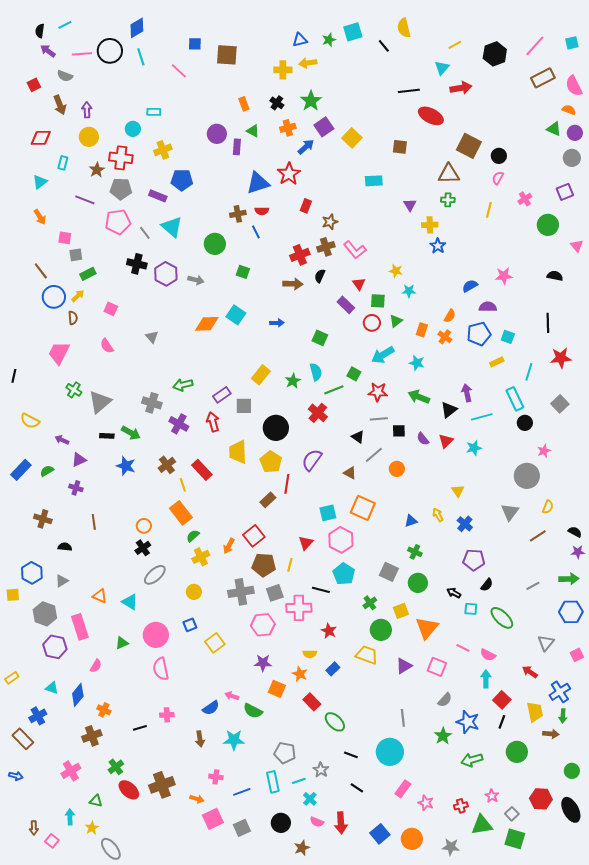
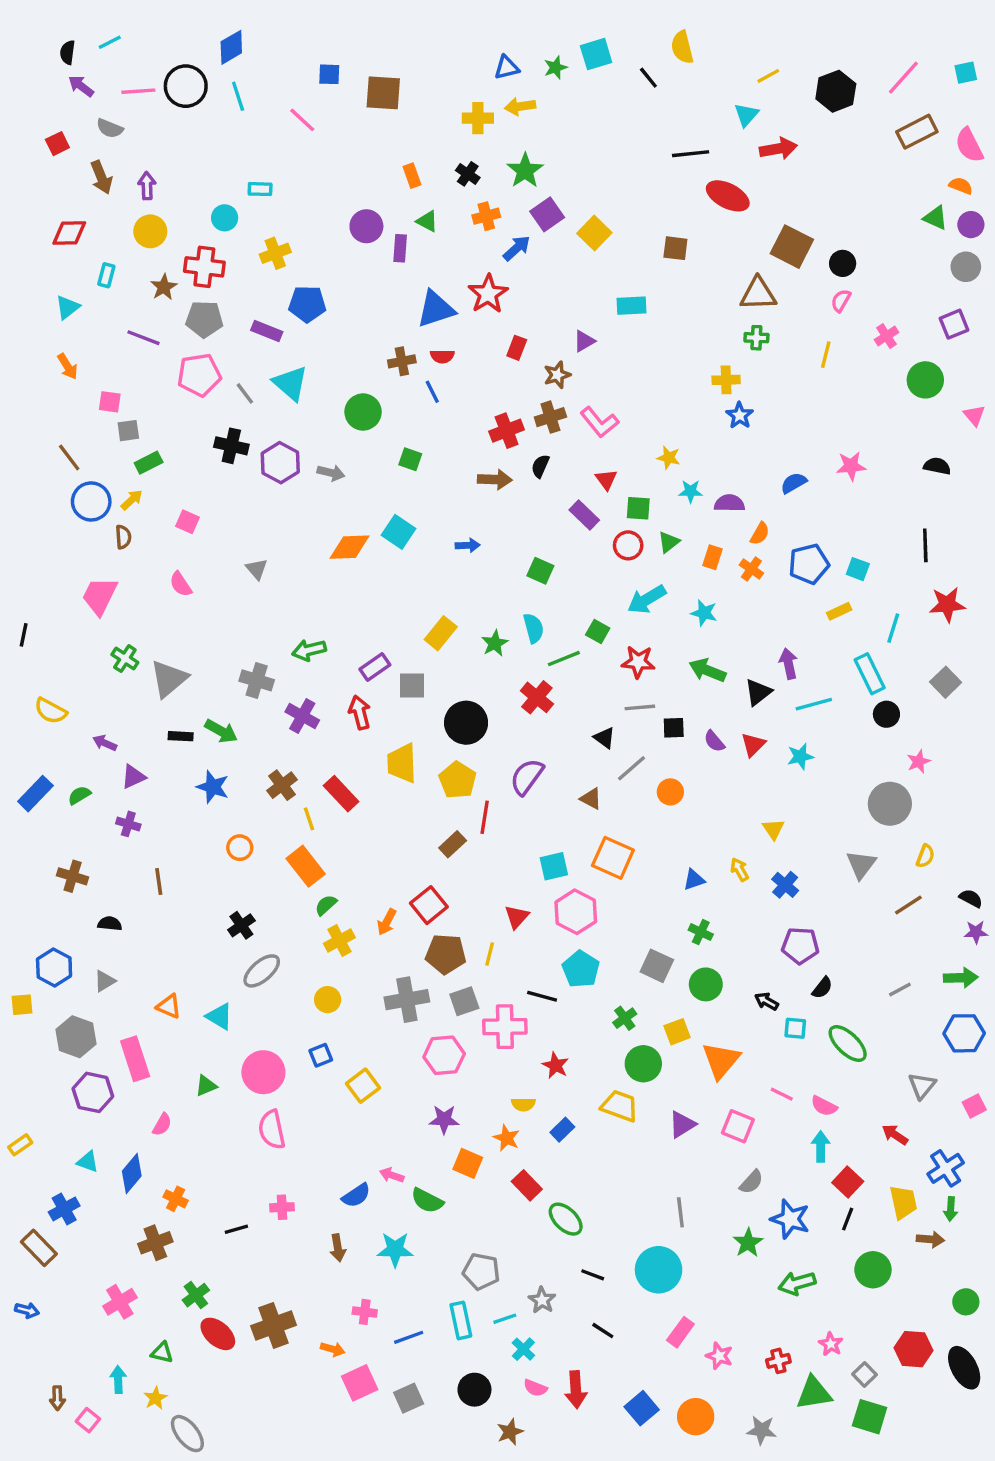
purple triangle: (410, 205) -> (584, 341), moved, turned 32
purple semicircle: (488, 307) -> (729, 503), moved
orange circle: (144, 526) -> (240, 848), moved

